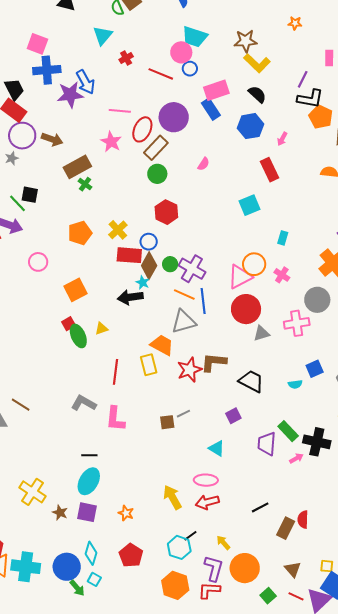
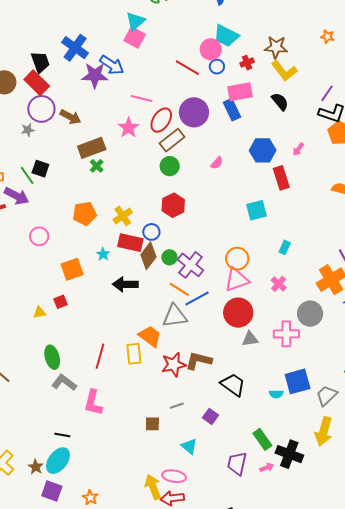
pink square: (37, 44) -> (135, 37), moved
red cross: (126, 58) -> (247, 63), moved
blue cross: (47, 70) -> (75, 48), turned 32
blue arrow: (86, 82) -> (112, 65), turned -35
blue hexagon: (250, 126) -> (263, 150), moved
orange circle: (254, 264) -> (237, 259), moved
cyan star: (143, 283) -> (103, 254), moved
blue line: (203, 301) -> (197, 298), turned 60
yellow triangle: (101, 329) -> (39, 312), moved
green ellipse: (78, 336) -> (52, 357), moved
blue square: (315, 369) -> (298, 381), size x1.5
gray line: (183, 414) -> (177, 406), moved
purple square: (233, 416) -> (211, 416), turned -35
brown square: (167, 422) -> (152, 424), moved
purple trapezoid: (267, 444) -> (237, 463), moved
yellow arrow: (172, 497) -> (153, 487), moved
brown star: (60, 513) -> (36, 467), moved

